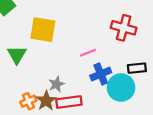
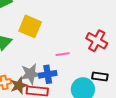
blue cross: (101, 74) -> (48, 74), moved
gray star: (56, 84) -> (31, 74), size x1.5

